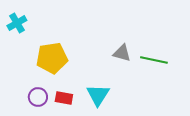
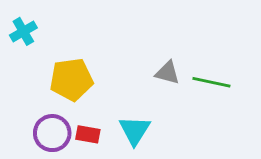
purple circle: (38, 97) -> (52, 133), size x1.4

